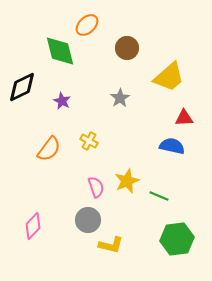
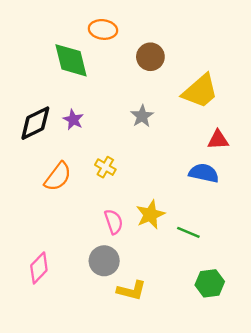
orange ellipse: (87, 25) -> (103, 29), turned 50
black diamond: (22, 87) -> (35, 123), moved
green hexagon: (177, 239) -> (210, 283), size x0.7

